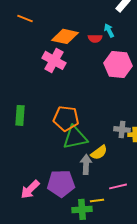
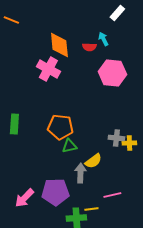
orange line: (25, 18) -> (11, 20), moved
orange diamond: (65, 36) -> (59, 45), turned 72
green triangle: (75, 137) -> (69, 146), size x0.6

